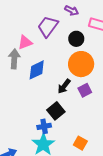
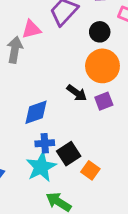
blue diamond: (37, 70) -> (36, 112), moved
black arrow: (64, 86) -> (77, 93), turned -98
black square: (56, 111) -> (69, 154), moved

